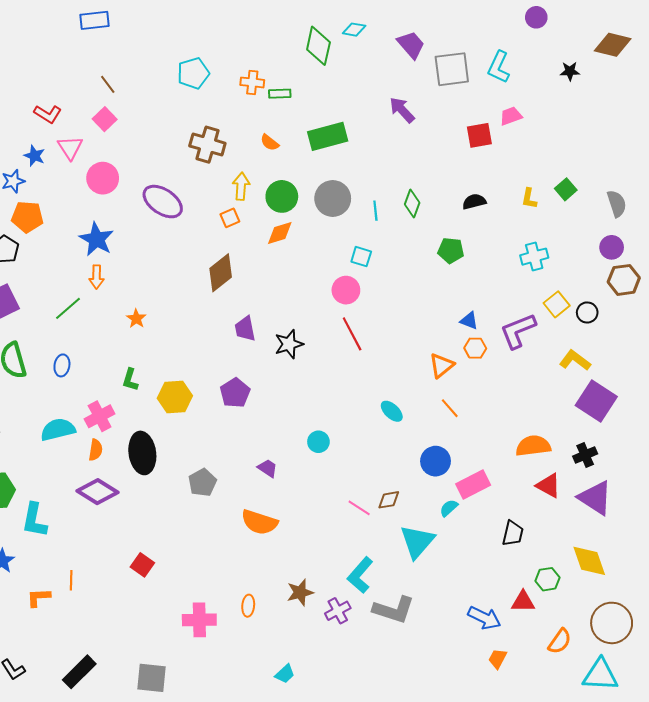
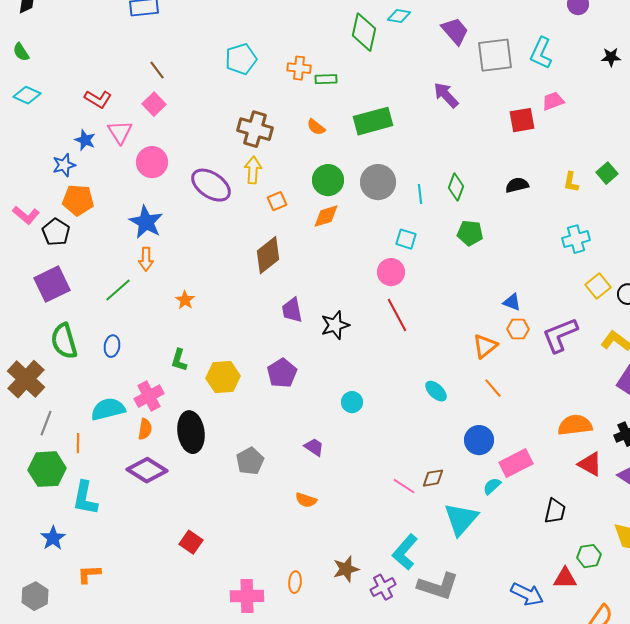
yellow arrow: (241, 186) -> (253, 170), moved
green pentagon: (451, 250) -> (470, 233), moved
purple L-shape: (518, 331) -> (560, 335), moved
cyan circle: (318, 442) -> (352, 402), moved
orange semicircle: (259, 522) -> (306, 500), size x0.6
orange line: (71, 580) -> (78, 443), moved

